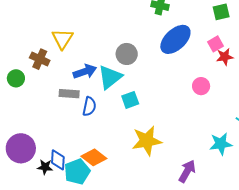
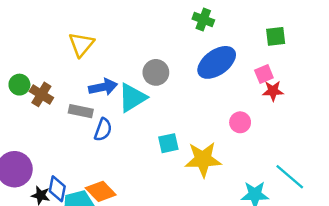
brown cross: (40, 59) -> (41, 94), moved
cyan square: (130, 100) -> (168, 143), moved
yellow star: (147, 141) -> (203, 159), moved

